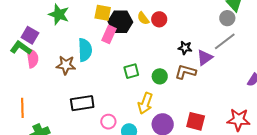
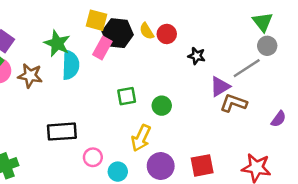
green star: (59, 14) -> (57, 43), moved
gray circle: (227, 18) -> (267, 46), moved
black star: (185, 48) -> (197, 56), moved
brown star: (66, 65) -> (30, 76), moved
brown L-shape: (185, 72) -> (233, 103), moved
red square: (196, 121) -> (202, 165), turned -30

